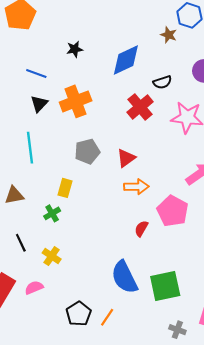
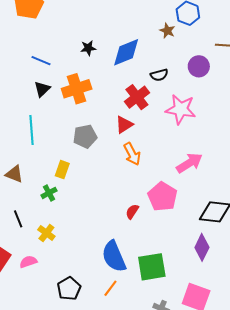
black star: (75, 49) -> (88, 48), moved
red triangle: (126, 158) -> (124, 125), moved
orange arrow: (136, 187) -> (132, 154), moved, turned 60
brown triangle: (14, 195) -> (14, 174), turned 30
orange line: (107, 317) -> (110, 288), moved

